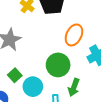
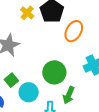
orange ellipse: (74, 35) -> (74, 31), moved

